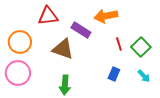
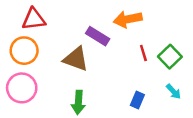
red triangle: (48, 16) -> (34, 19), moved
blue rectangle: (114, 74) -> (137, 100), moved

